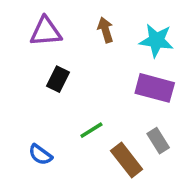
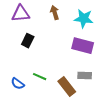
green line: (91, 130) -> (40, 77), moved, turned 56
gray rectangle: (158, 141) -> (85, 76), turned -56

